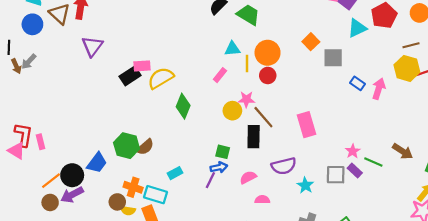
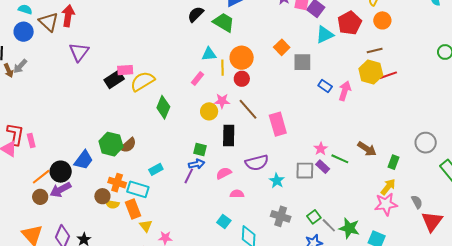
brown line: (263, 117) -> (248, 109), moved

